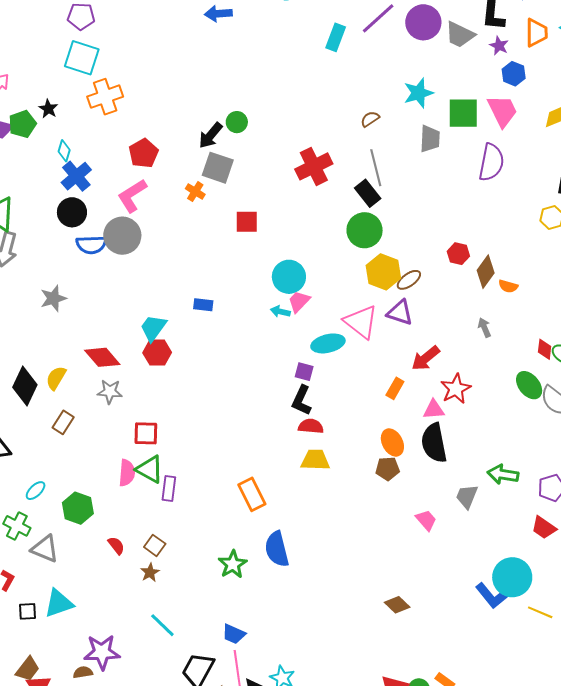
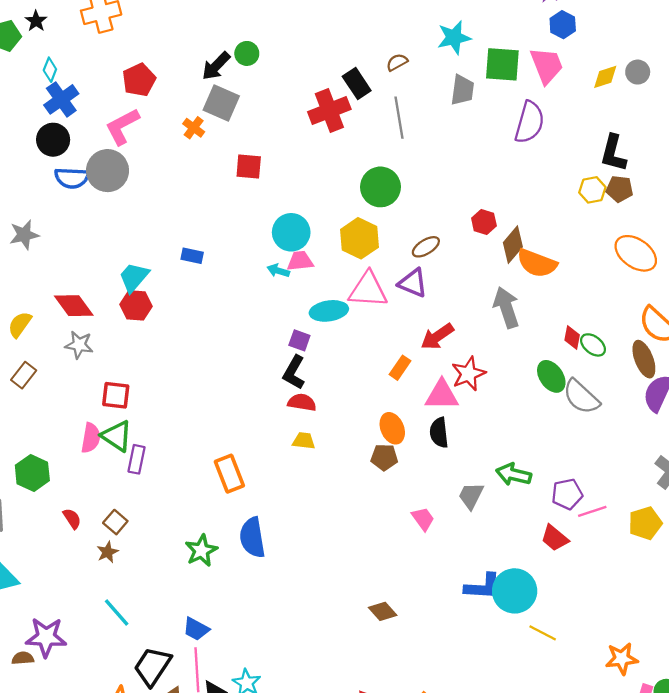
black rectangle: (368, 193) -> (357, 83), moved
yellow hexagon: (383, 272) -> (360, 238), moved
orange semicircle: (508, 286) -> (537, 263), size x1.8
pink trapezoid: (299, 302) -> (300, 261), turned 35
pink triangle: (361, 322) -> (368, 290), turned -39
gray arrow: (484, 328) -> (506, 307), size x1.8
pink triangle: (434, 410) -> (442, 395), size x1.4
black semicircle: (434, 443) -> (439, 433), size x0.7
yellow trapezoid: (315, 460) -> (304, 441), size x0.7
blue L-shape: (492, 596) -> (483, 587), moved, turned -52

